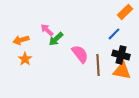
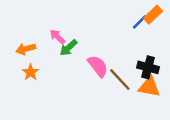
blue line: (114, 34) -> (139, 22), moved
brown line: (98, 65) -> (120, 80), turned -40

